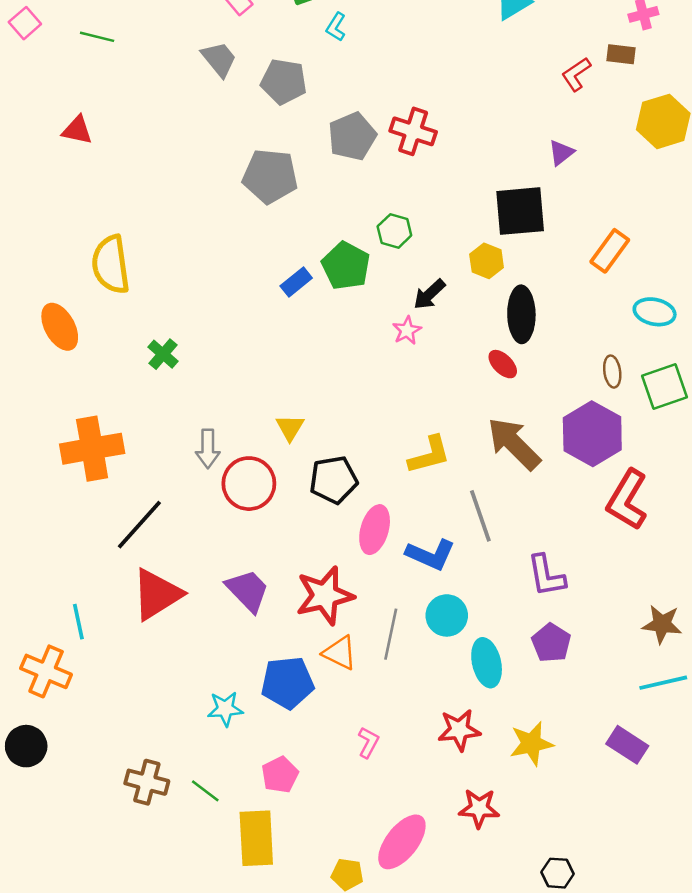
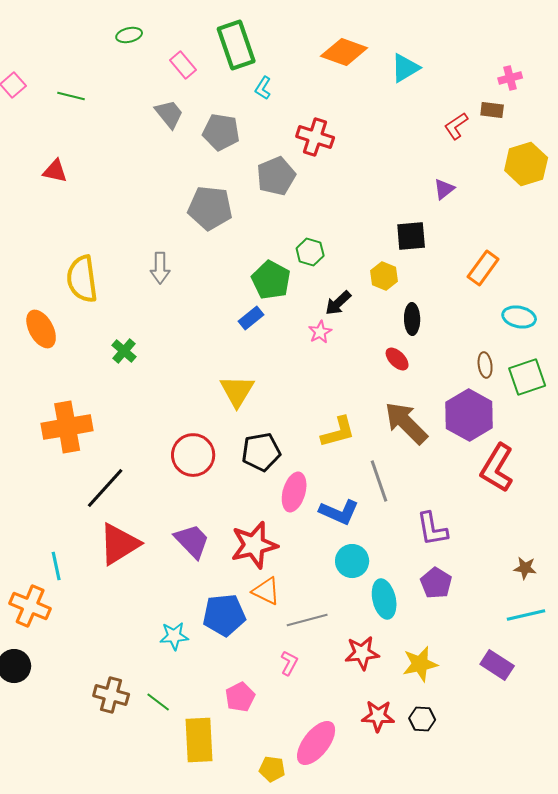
red cross: (413, 131) -> (315, 137), moved
black square: (520, 211) -> (411, 236), size x0.7
blue rectangle: (296, 282) -> (251, 318), moved
black ellipse: (521, 314) -> (412, 319), size x0.7
yellow triangle: (290, 428) -> (237, 391), moved, size x1.5
gray arrow: (208, 449) -> (160, 268), moved
brown star: (662, 624) -> (525, 568), size x0.7
gray line: (391, 634) -> (307, 620), moved, turned 63
pink pentagon: (280, 775) -> (240, 697), moved
black hexagon: (557, 873) -> (422, 719), moved

